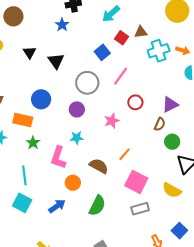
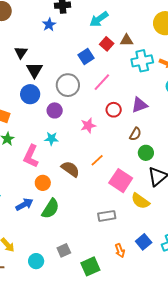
black triangle: (30, 52) -> (21, 52), moved
black triangle: (56, 61) -> (34, 70), moved
blue circle: (41, 99) -> (30, 94), moved
purple triangle: (170, 105) -> (139, 105), moved
pink square: (136, 182) -> (121, 181), moved
green semicircle: (97, 206) -> (51, 209), moved

